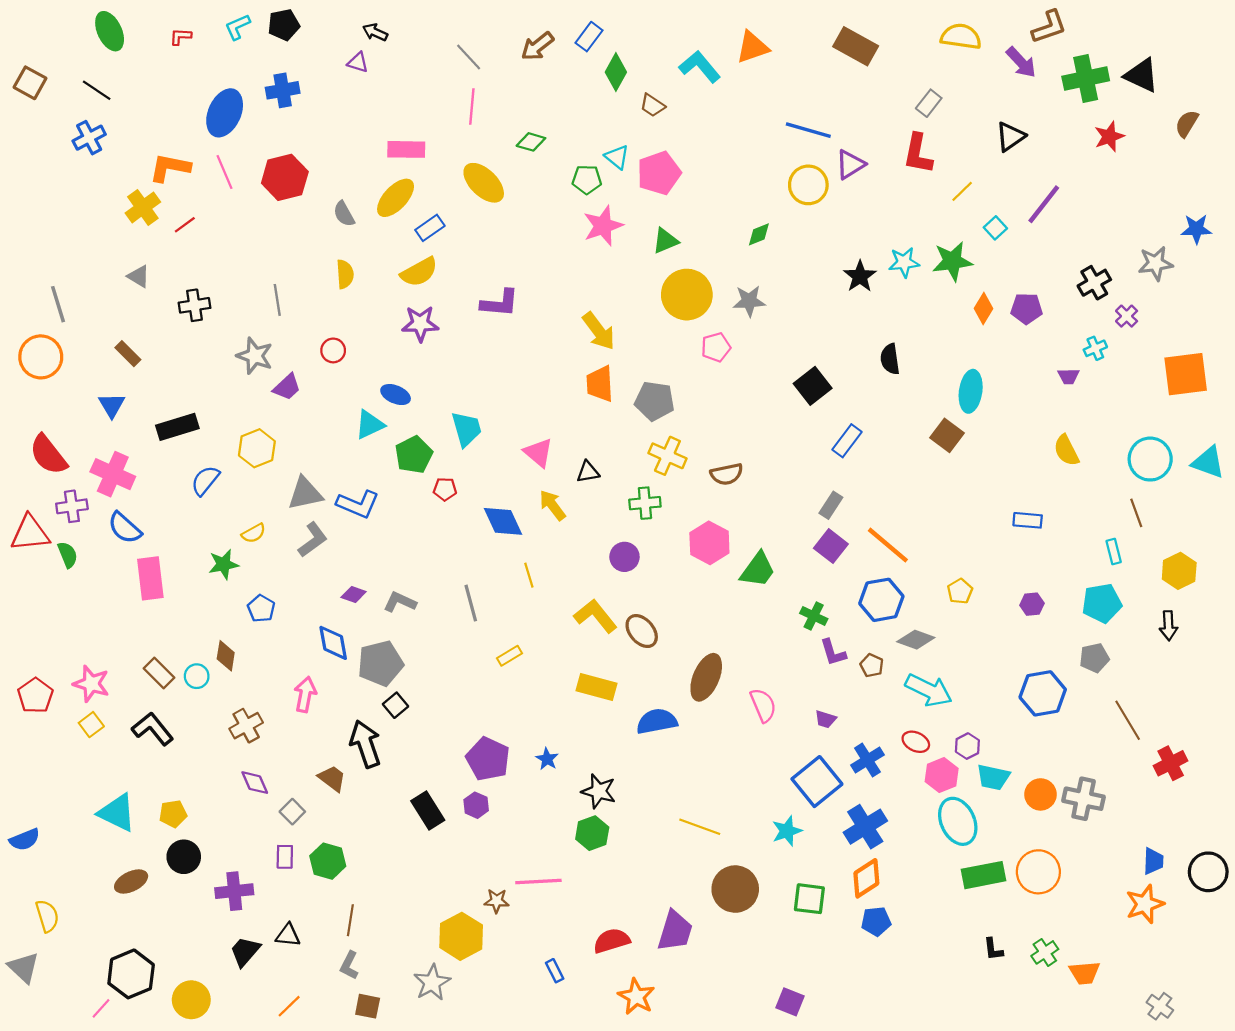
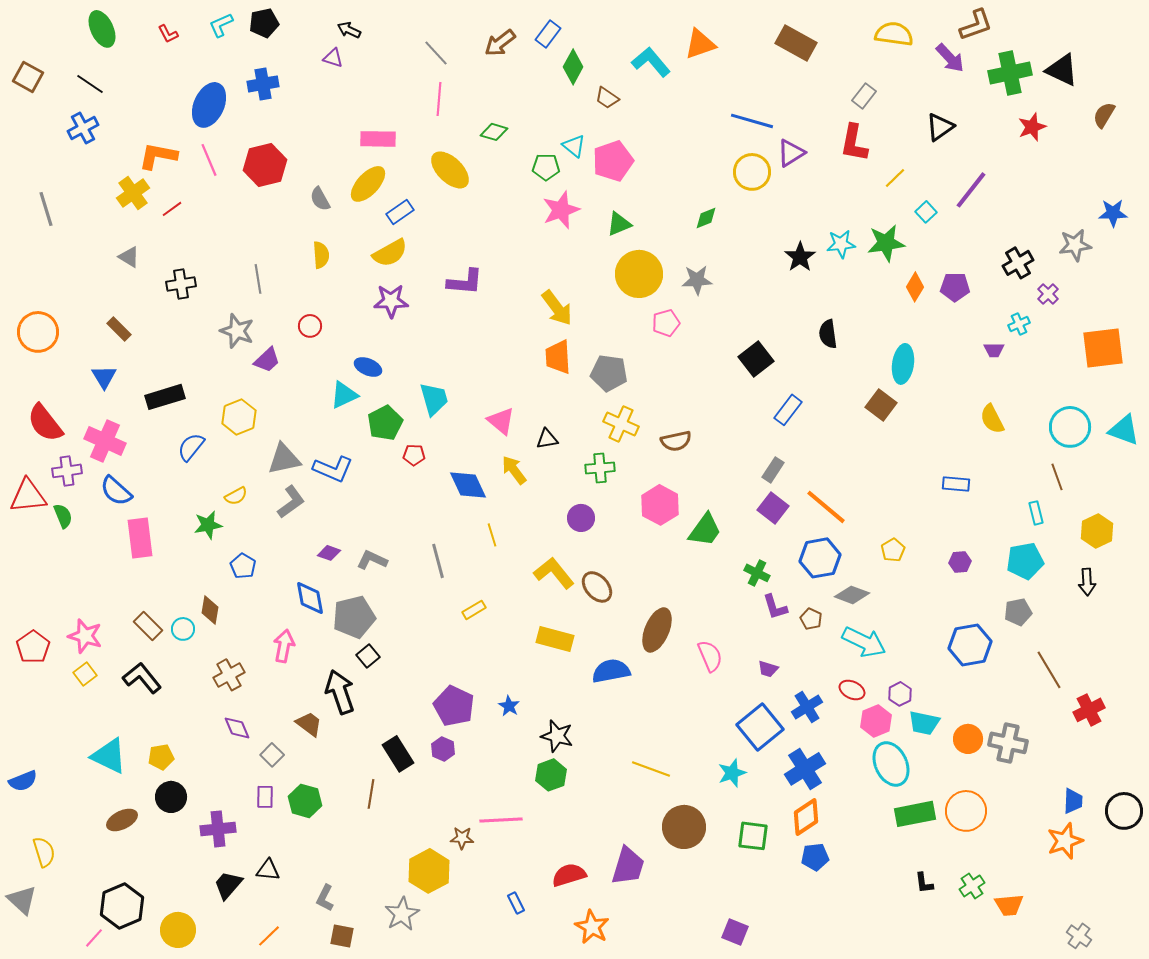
red L-shape: (181, 37) -> (168, 34), turned -120
gray line: (58, 304) -> (46, 209), moved
brown line: (350, 920) -> (371, 794), moved

